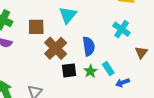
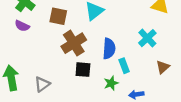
cyan rectangle: (108, 69) -> (124, 66), moved
green star: (90, 71) -> (111, 83), moved

